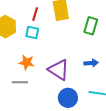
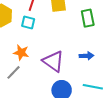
green rectangle: (91, 26) -> (88, 18), turned -30
gray line: (20, 82) -> (14, 72), turned -49

